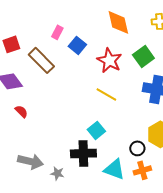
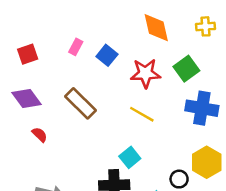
pink rectangle: (57, 32) -> (76, 47), moved
brown rectangle: (41, 60) -> (81, 103), moved
red star: (109, 60) -> (145, 73), turned -30

